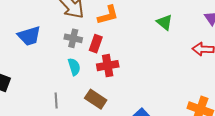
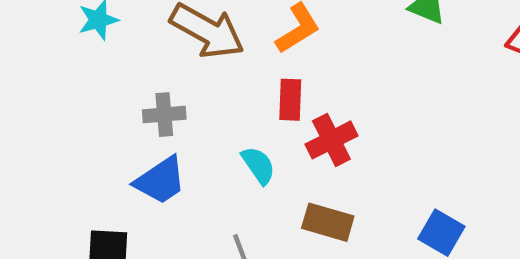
blue trapezoid: (29, 36) -> (160, 180), moved
gray cross: (73, 38) -> (164, 115), moved

